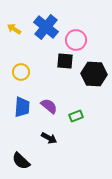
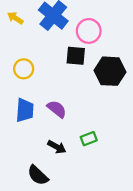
green rectangle: (76, 116) -> (89, 139), moved
black semicircle: (21, 161) -> (38, 175), moved

